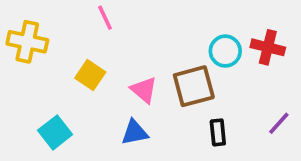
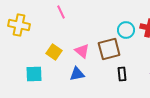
yellow square: (90, 75) -> (54, 52), moved
cyan square: (55, 132) -> (34, 74), turned 36

